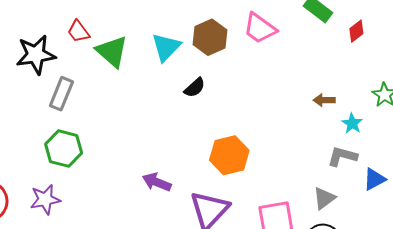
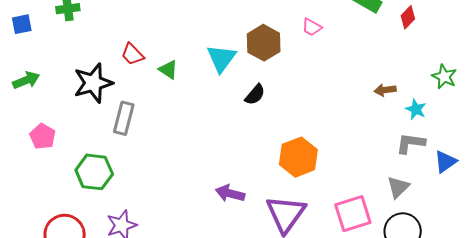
pink trapezoid: (260, 28) -> (312, 27), size x0.6
green triangle: (112, 51) -> (168, 70), size x0.6
green hexagon: (64, 149) -> (94, 172), moved

